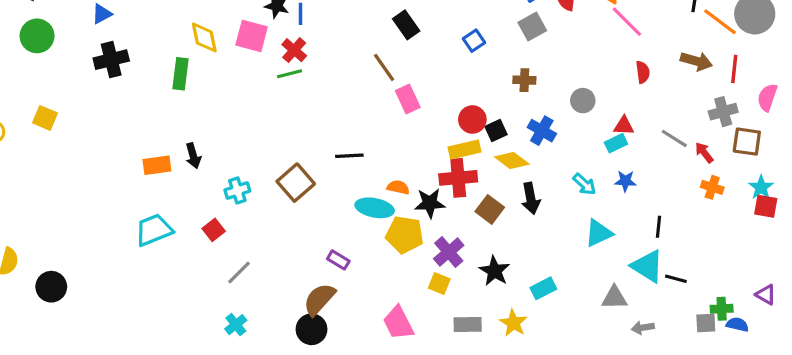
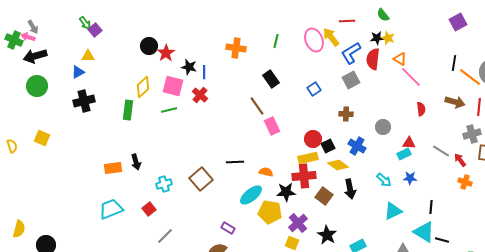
yellow diamond: (204, 37) -> (143, 87), turned 60
green line: (289, 74) -> (169, 110), moved
orange semicircle: (398, 187) -> (266, 172), moved
cyan ellipse: (375, 208) -> (251, 195), turned -50

